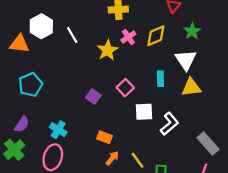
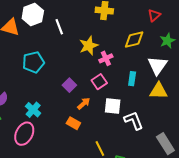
pink cross: (128, 37) -> (106, 58), moved
cyan pentagon: (31, 85) -> (33, 62), moved
white L-shape: (169, 124) -> (134, 120), turned -80
orange arrow: (112, 158) -> (84, 103), moved

